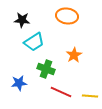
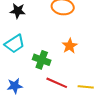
cyan trapezoid: (34, 42) -> (15, 44), moved
blue star: (19, 83) -> (15, 86), moved

